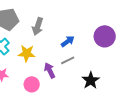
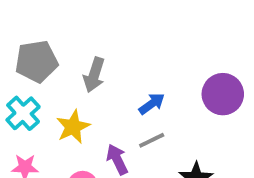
yellow star: (27, 53) -> (73, 127), turned -30

